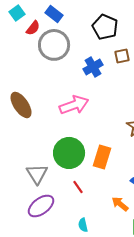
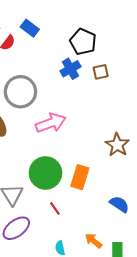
gray circle: (54, 45) -> (20, 92), moved
blue cross: (93, 67) -> (70, 69), moved
orange arrow: (120, 204) -> (93, 241), moved

